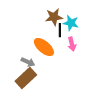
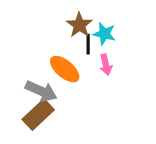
brown star: (54, 17) -> (79, 25), turned -30
gray arrow: (28, 62) -> (41, 91), size x1.5

